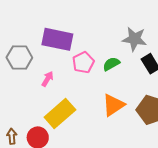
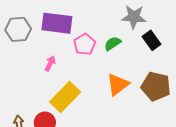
gray hexagon: (19, 58) -> (18, 29), moved

